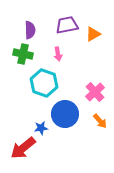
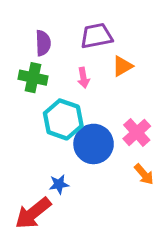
orange triangle: (93, 34) -> (122, 66), moved
blue circle: (65, 114) -> (94, 144), moved

